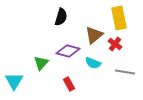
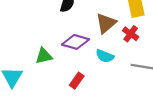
green triangle: (41, 63) -> (44, 56), turned 35
red rectangle: (69, 84) -> (77, 81), turned 64

